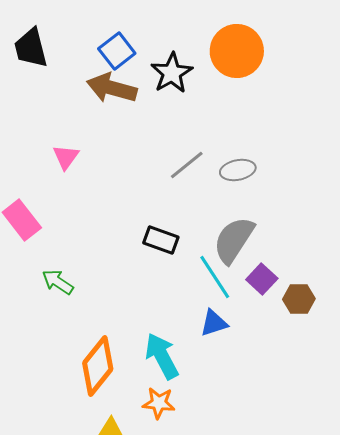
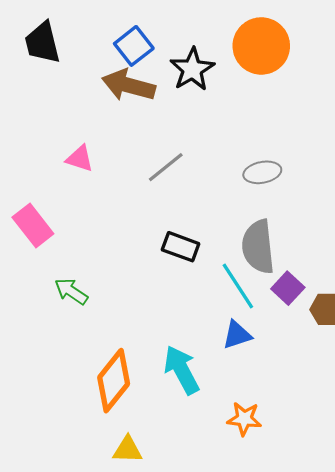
pink triangle: (66, 157) -> (80, 159), turned -48
gray line: (187, 165) -> (166, 167), moved
gray semicircle: (234, 240) -> (258, 247), turned -39
orange star: (159, 403) -> (244, 419), moved

